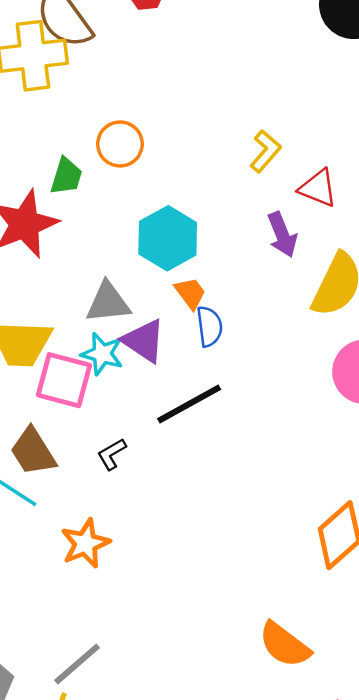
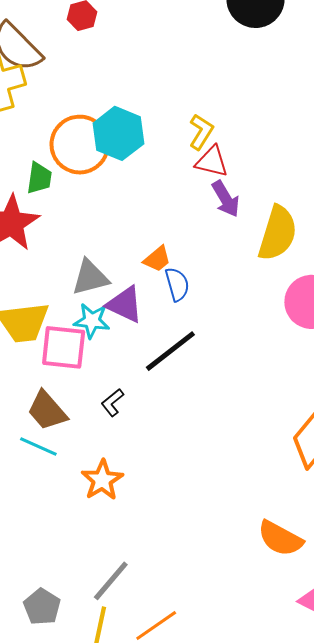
orange circle: (120, 144) -> (80, 145), size x1.5
red triangle: (318, 188) -> (212, 161), moved
cyan hexagon: (168, 238) -> (118, 133), moved
orange trapezoid: (190, 293) -> (157, 259), turned 96

